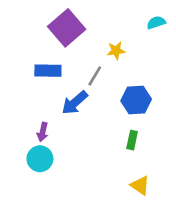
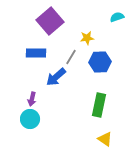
blue hexagon: (136, 100) -> (100, 62), moved
green rectangle: (132, 140) -> (99, 105), size x1.6

